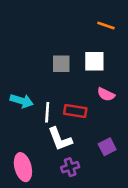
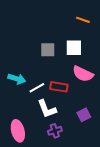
pink semicircle: (106, 94) -> (83, 74), size x1.5
white line: (47, 112) -> (37, 88), turned 56

